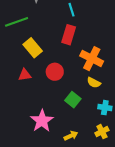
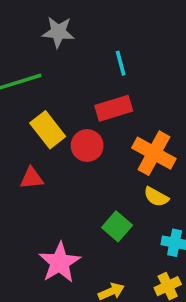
red rectangle: (69, 35) -> (114, 108), turned 54
red circle: (55, 72) -> (87, 146), moved

